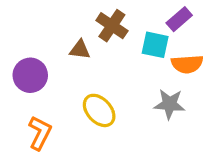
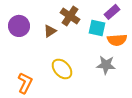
brown triangle: (80, 50) -> (50, 31), turned -40
purple circle: (30, 75) -> (19, 26), moved

